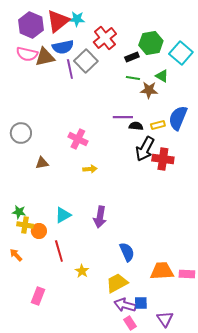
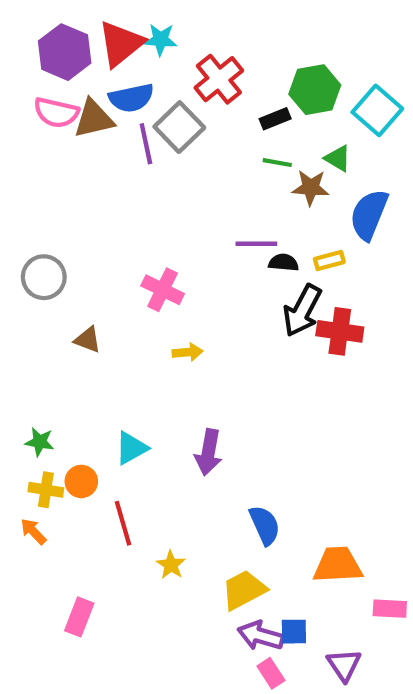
blue semicircle: (178, 118) -> (369, 215), moved
brown triangle: (42, 163) -> (88, 340), turned 32
yellow cross: (25, 225) -> (46, 490), moved
pink rectangle: (187, 274) -> (390, 609), moved

